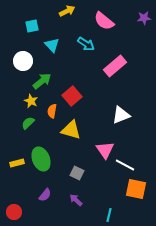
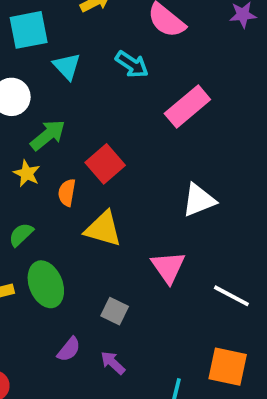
cyan square: (32, 26) -> (29, 30), size x1.5
green semicircle: (28, 123) -> (21, 235), moved
white line: (125, 165) -> (231, 296), moved
orange square: (136, 189) -> (228, 367), moved
purple semicircle: (45, 195) -> (69, 349), moved

